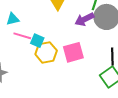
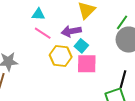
purple arrow: (85, 19) -> (71, 31), moved
cyan square: (37, 41) -> (81, 46), moved

